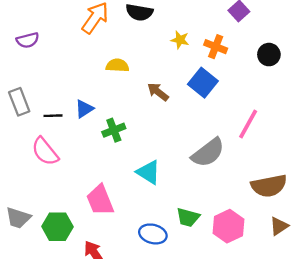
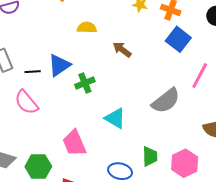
blue square: (203, 83) -> (178, 39), moved
blue triangle: (84, 109) -> (59, 65), size x1.4
green trapezoid: (188, 217) -> (150, 156), turned -105

